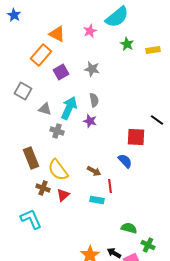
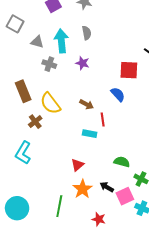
cyan arrow: (69, 108) -> (61, 41), turned -30
purple star: (90, 121) -> (83, 63), moved
brown cross: (43, 188) -> (35, 122), turned 32
red triangle: (63, 195) -> (77, 165), moved
cyan L-shape: (31, 219) -> (23, 153), turned -125

